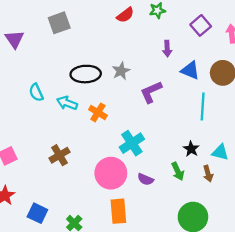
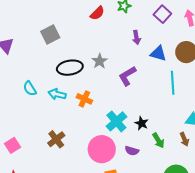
gray square: (59, 23) -> (50, 34), moved
black star: (191, 149) -> (142, 123), moved

